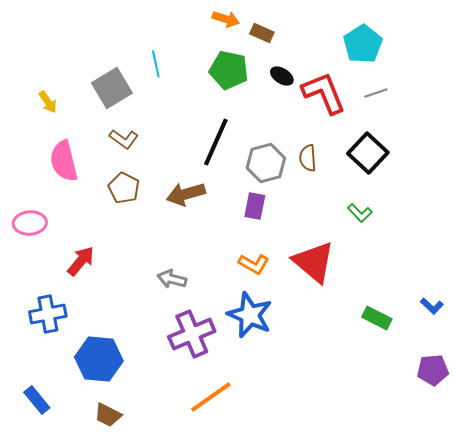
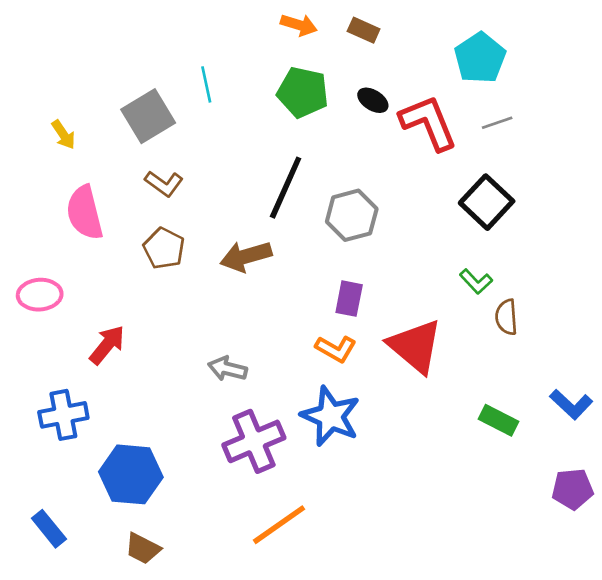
brown rectangle: (262, 33) -> (364, 30), moved
brown semicircle: (308, 158) -> (506, 317), moved
purple rectangle: (255, 206) -> (349, 299), moved
blue L-shape: (432, 306) -> (571, 404), size x1.4

